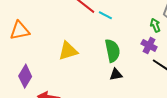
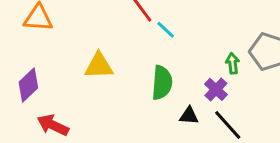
black triangle: (116, 74) -> (189, 116), moved

